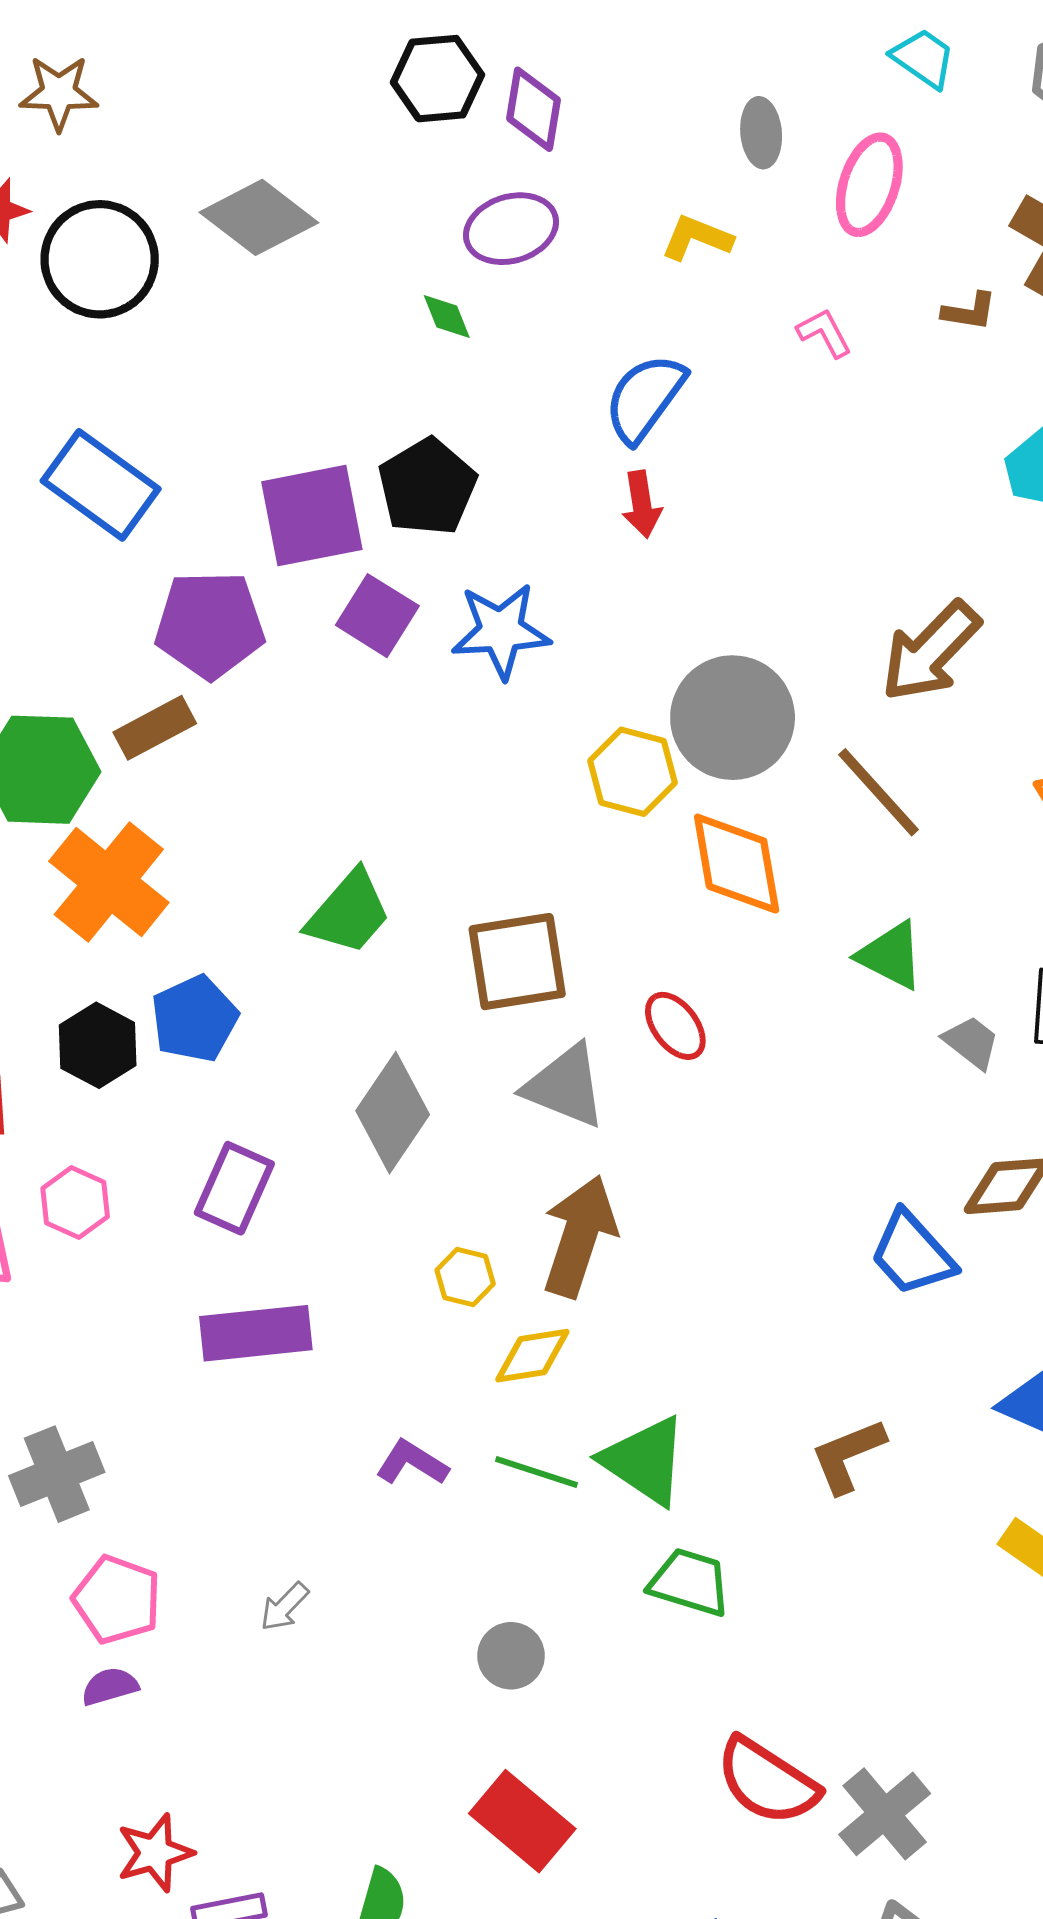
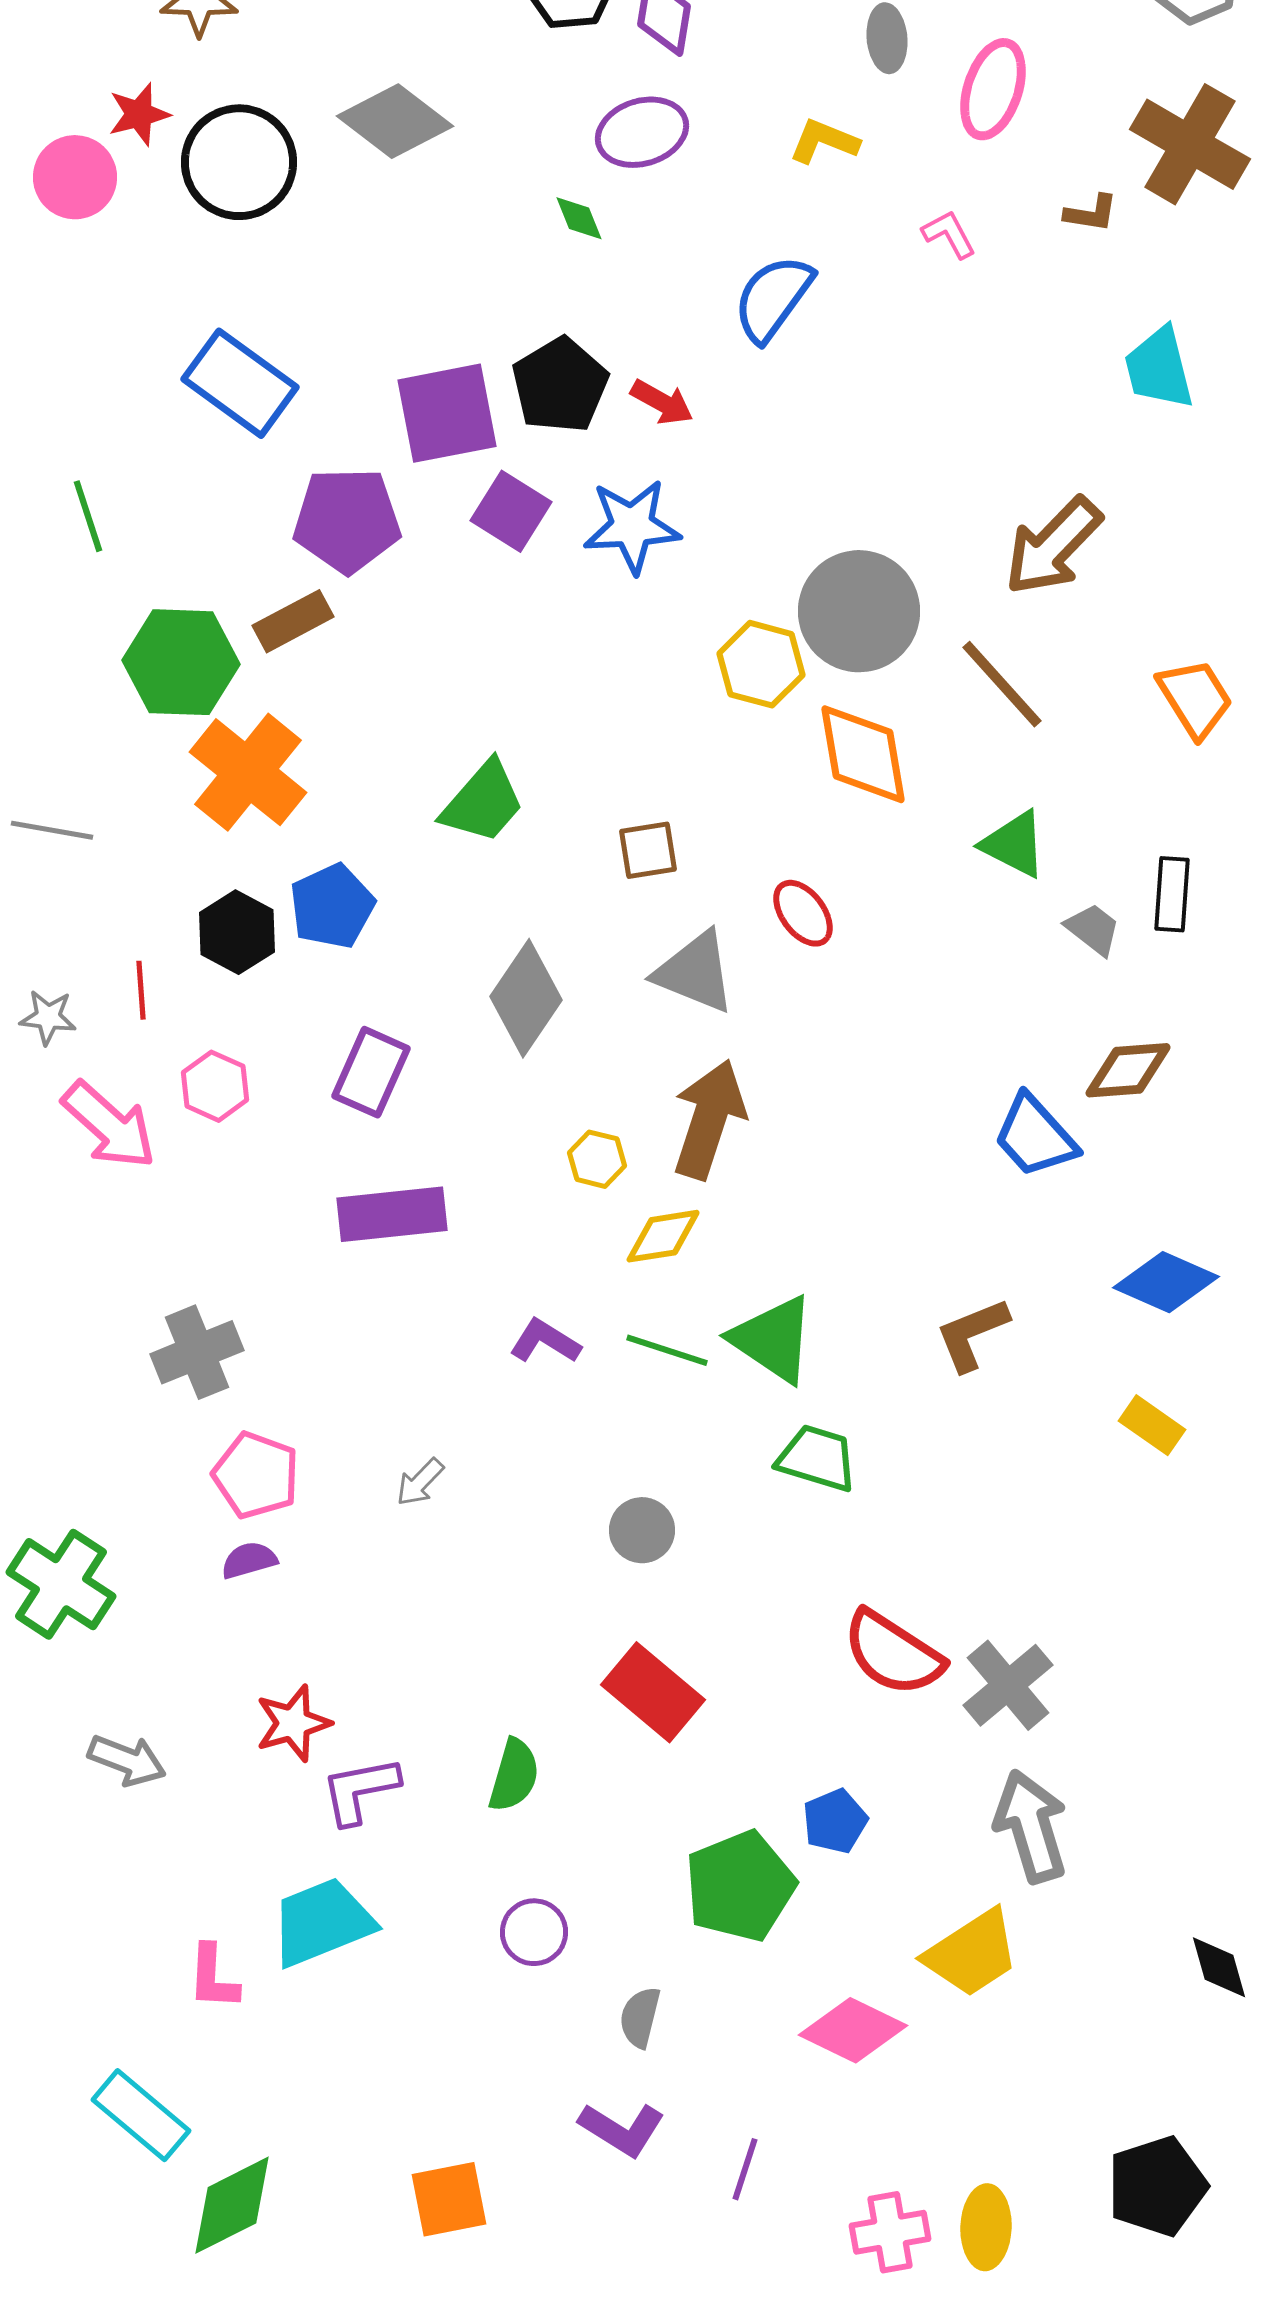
red arrow: (642, 504) -> (662, 402), moved, turned -52
brown square: (517, 962) -> (648, 850), size x0.6

